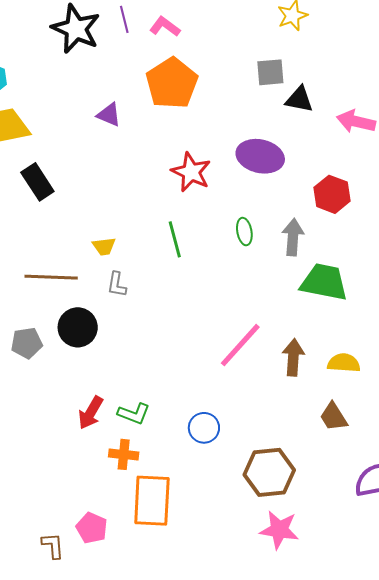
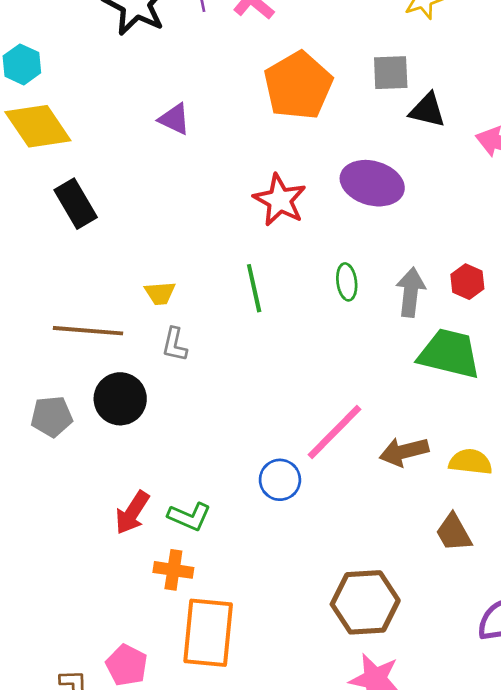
orange pentagon: (172, 83) -> (298, 86), moved
red hexagon: (332, 194) -> (467, 282), moved, size x0.7
brown arrow: (293, 357) -> (404, 452), turned -111
blue circle: (204, 428) -> (280, 480), moved

